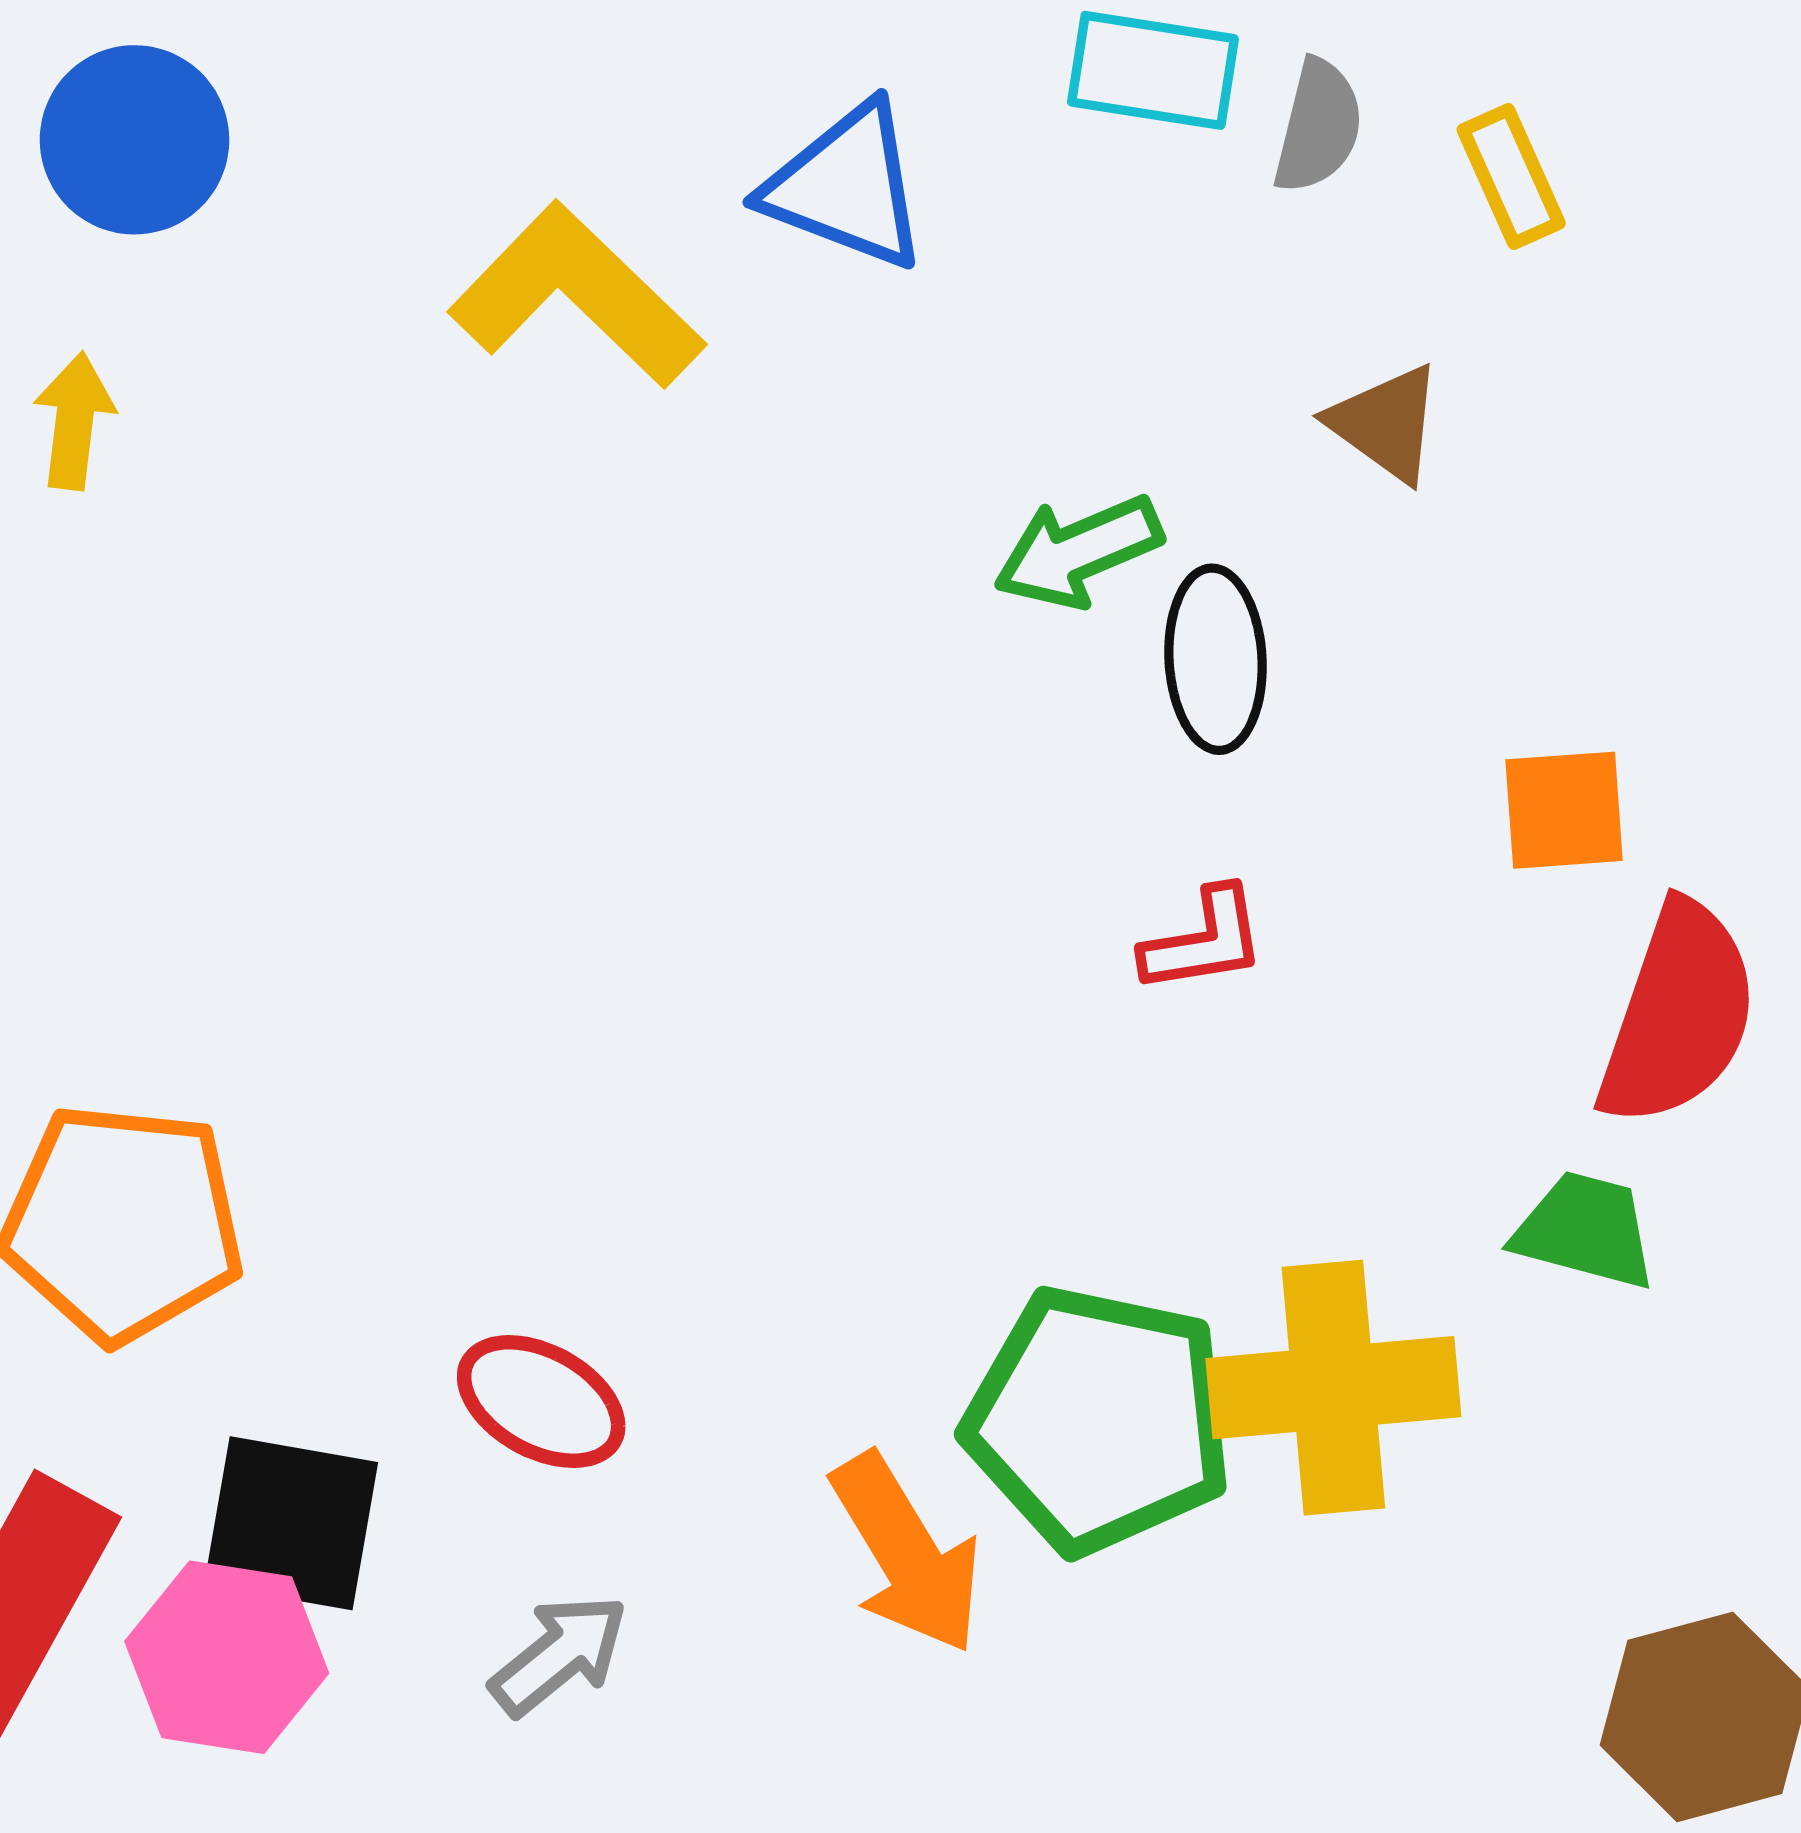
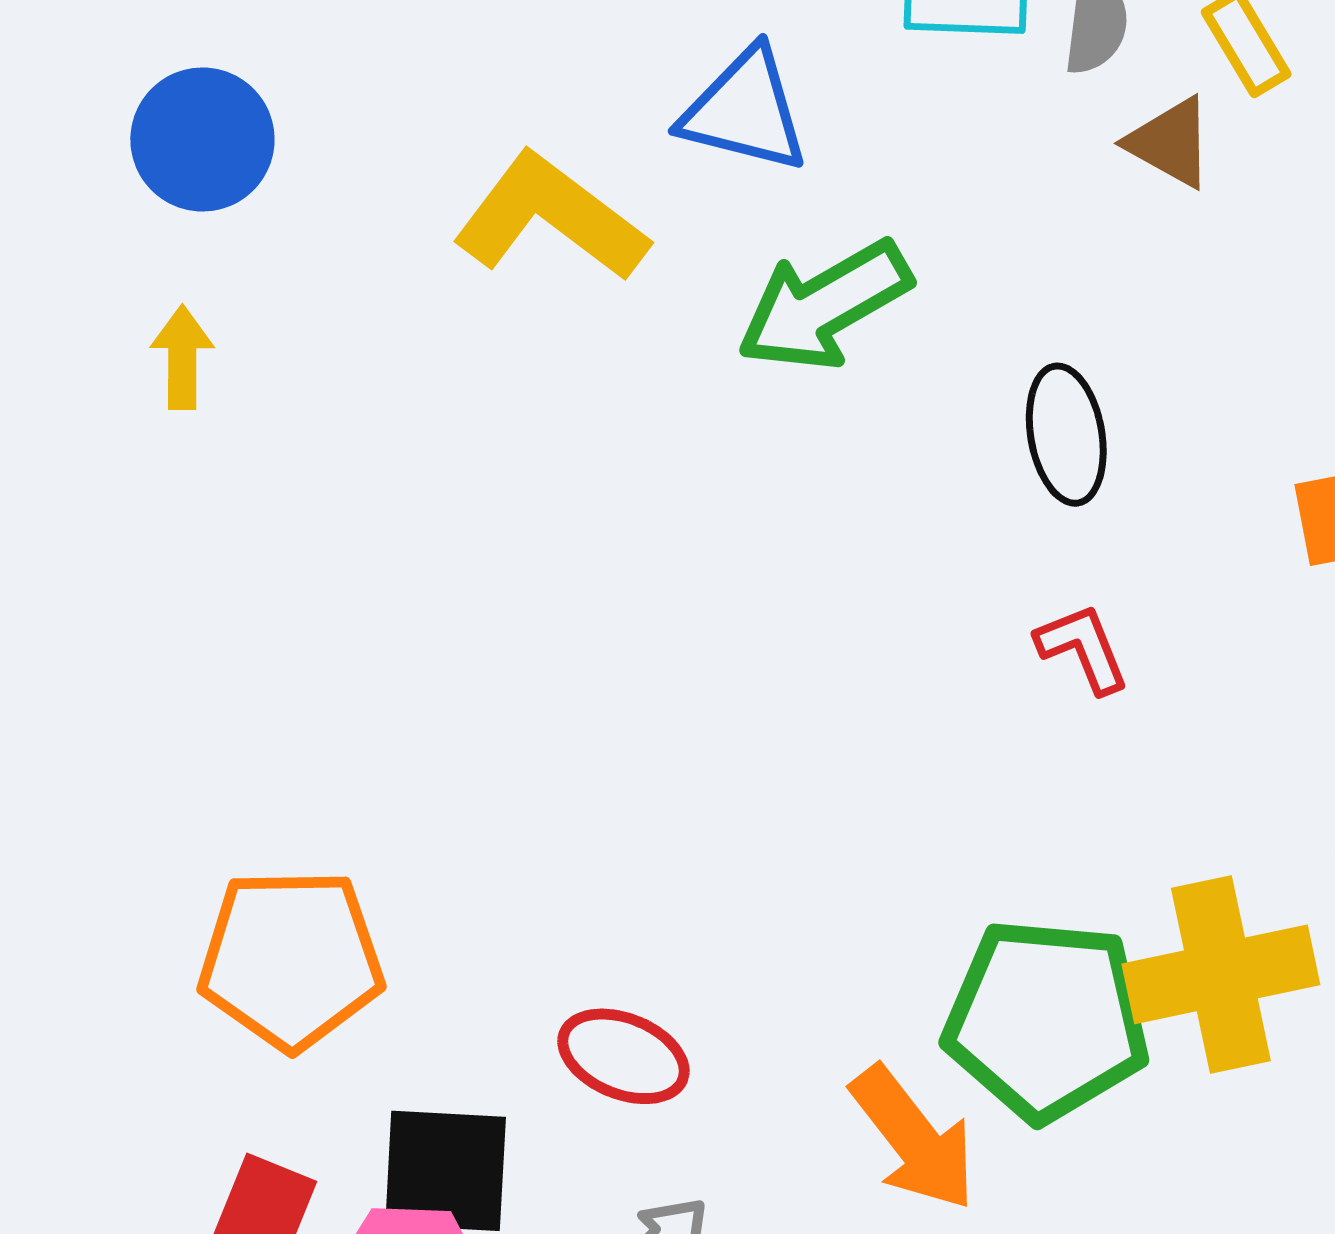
brown triangle: (1386, 423) -> (1170, 143), moved
green arrow: (1078, 551) -> (824, 306), moved, size x1.4
red L-shape: (1204, 941) -> (1083, 648), turned -96

